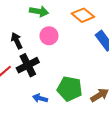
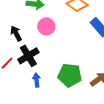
blue arrow: (40, 98) -> (37, 80), moved, turned 72

